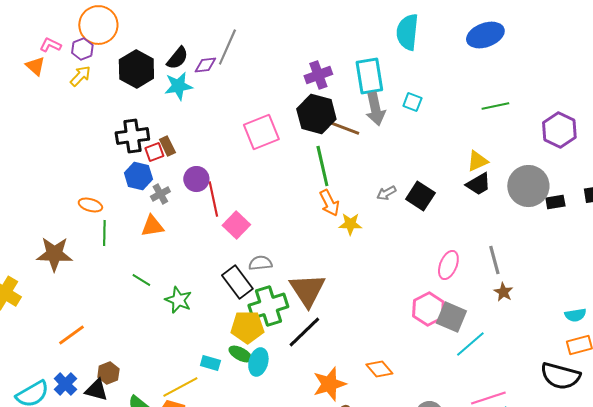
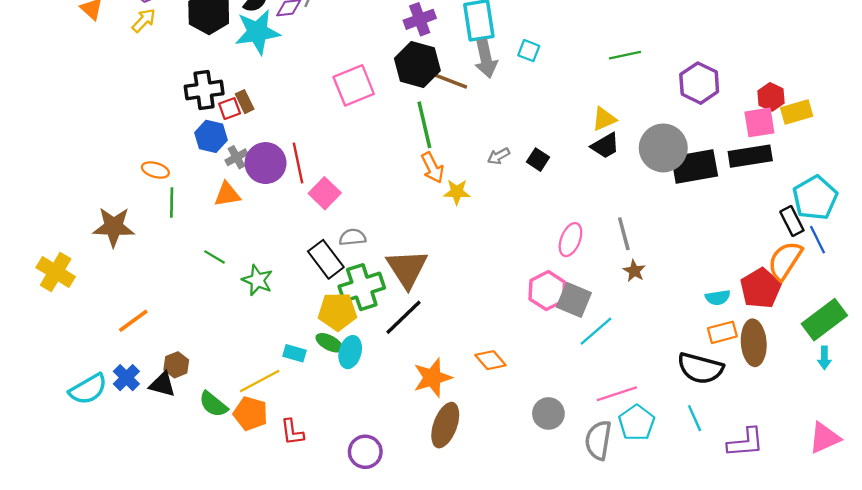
cyan star: (178, 86) -> (257, 32), size x1.4
purple circle: (196, 179) -> (266, 163), moved, size x1.4
black square: (420, 196) -> (538, 160), size x0.7
black rectangle: (555, 202) -> (695, 167), size x2.0

